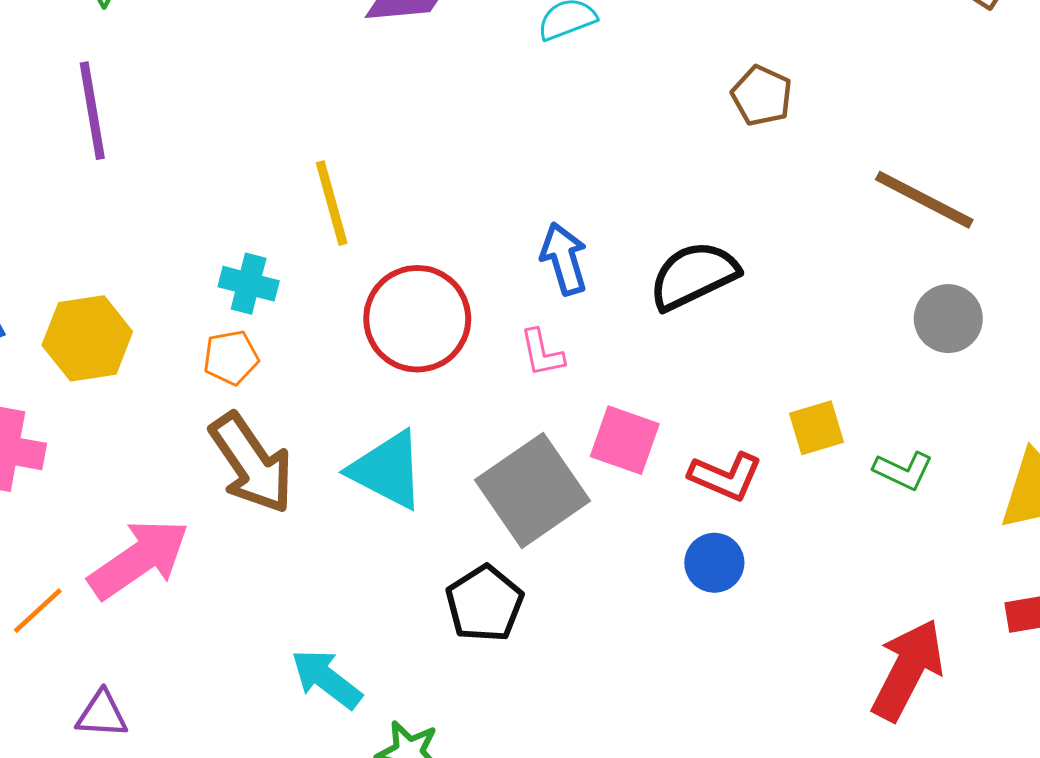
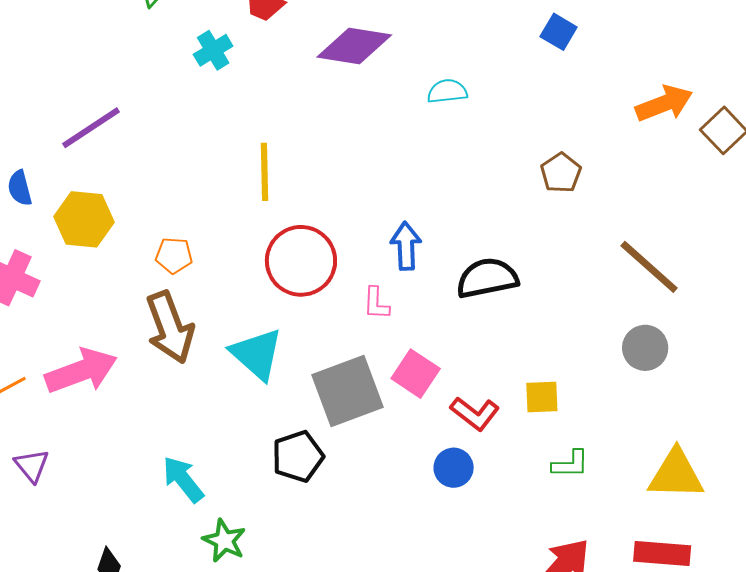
purple line: (92, 111) -> (91, 128), moved, turned 52
cyan cross: (249, 284) -> (213, 50), moved, turned 30
green L-shape: (903, 471) -> (570, 464), moved, turned -39
purple triangle: (102, 714) -> (32, 466), turned 33

